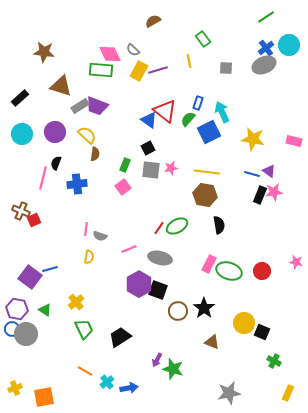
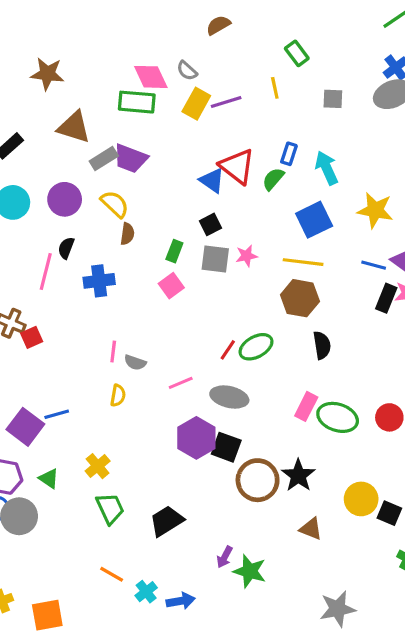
blue square: (209, 132) -> (314, 220), moved
brown circle: (178, 311) -> (258, 480), size x1.4

